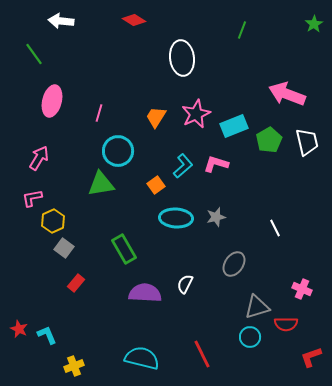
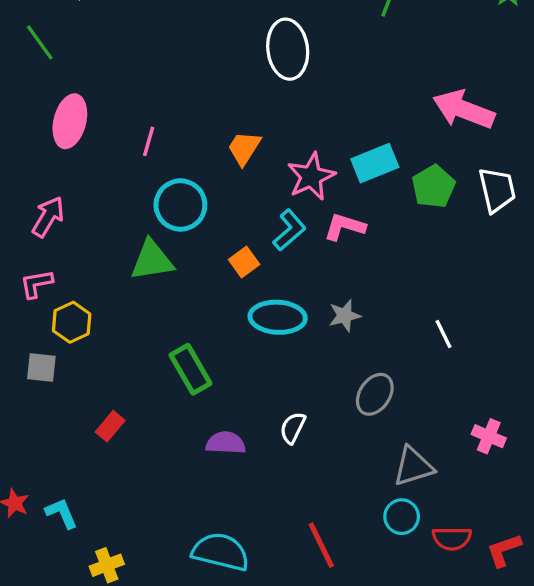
pink star: (196, 114) -> (311, 177), moved
gray square: (64, 248) -> (41, 368), moved, turned -30
purple semicircle: (145, 293) -> (226, 443), size x0.7
red semicircle: (286, 324) -> (452, 538), moved

